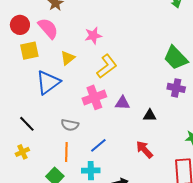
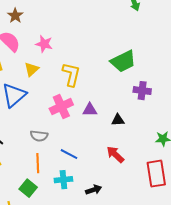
pink star: (93, 35) -> (44, 44), moved, turned 30
green trapezoid: (176, 58) -> (123, 61), moved, turned -68
yellow L-shape: (107, 66) -> (71, 74), turned -35
blue line: (98, 145) -> (69, 154), turned 72

